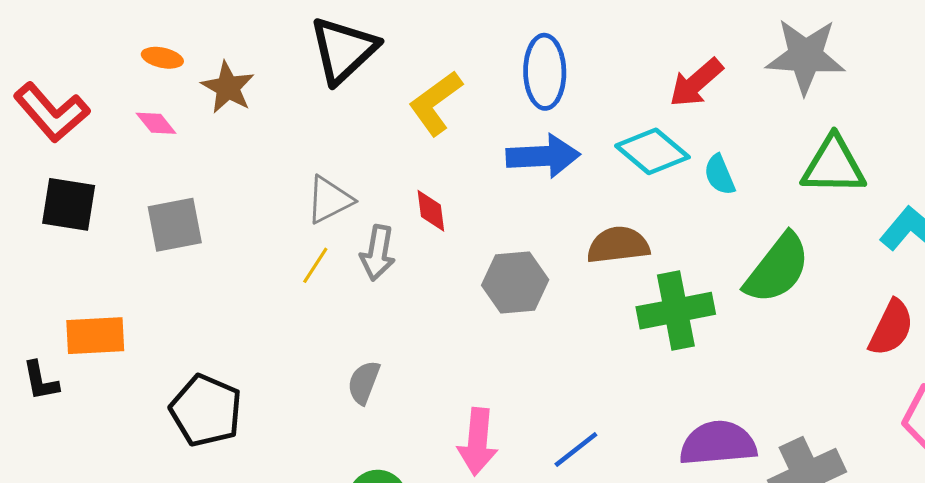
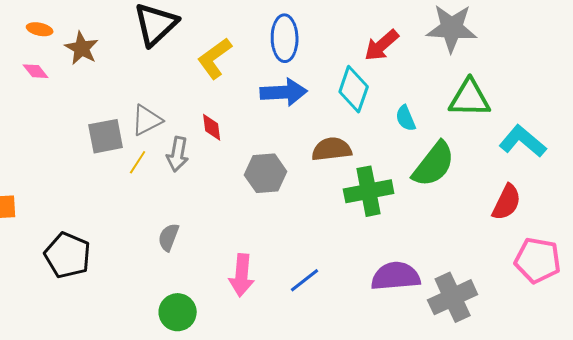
cyan diamond: (652, 151) -> (354, 89), turned 69
cyan semicircle: (720, 175) -> (406, 118), moved
gray square: (175, 225) -> (106, 136), moved

